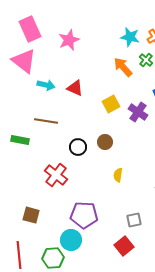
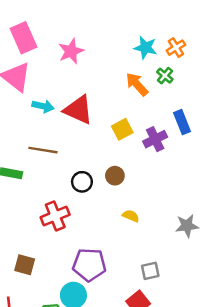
red triangle: (75, 88) -> (78, 110), size x1.5
purple cross: (138, 112) -> (155, 139), turned 30
red cross: (56, 175) -> (55, 216), turned 30
yellow semicircle: (118, 175) -> (131, 216), turned 104

